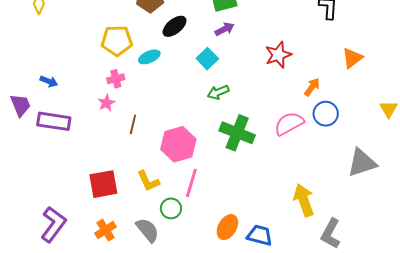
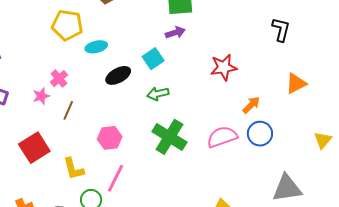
black ellipse: (175, 26) -> (118, 75), moved
pink cross: (116, 79) -> (59, 79), moved, turned -36
pink star: (106, 103) -> (41, 96), moved
pink hexagon: (178, 144) -> (110, 138), size x0.7
red square: (103, 184) -> (34, 148), moved, turned -32

